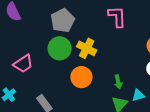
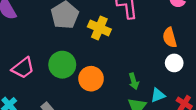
green circle: (60, 48) -> (62, 65), moved
yellow cross: (87, 48) -> (99, 28), moved

